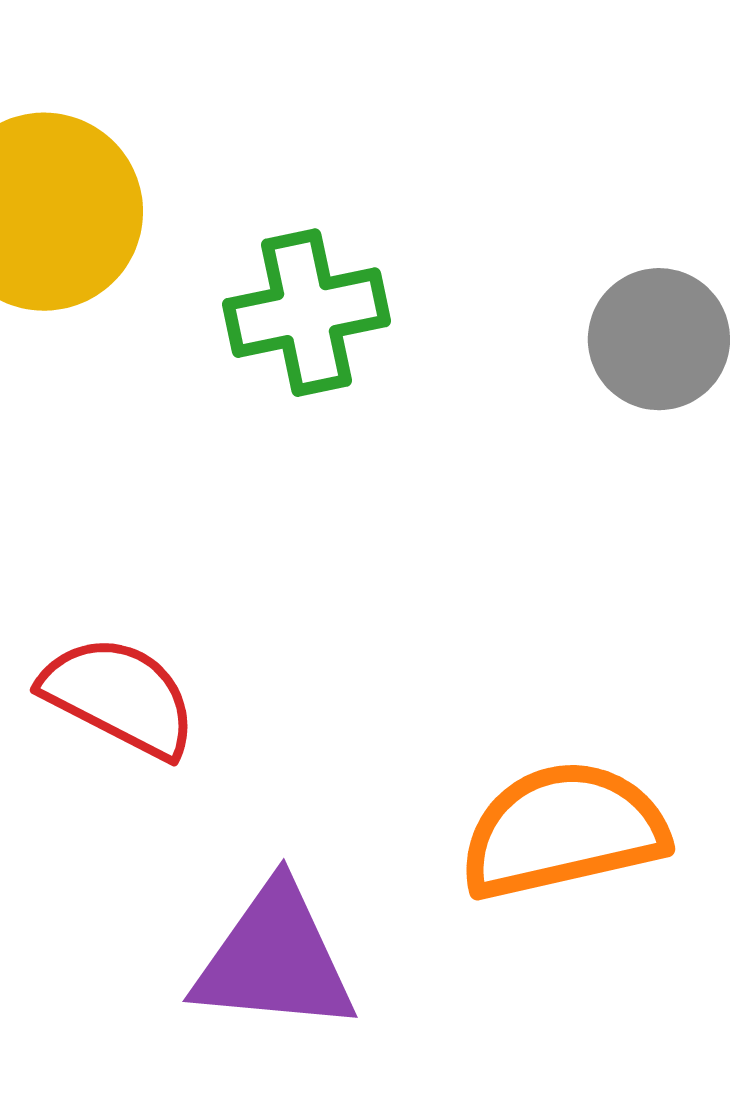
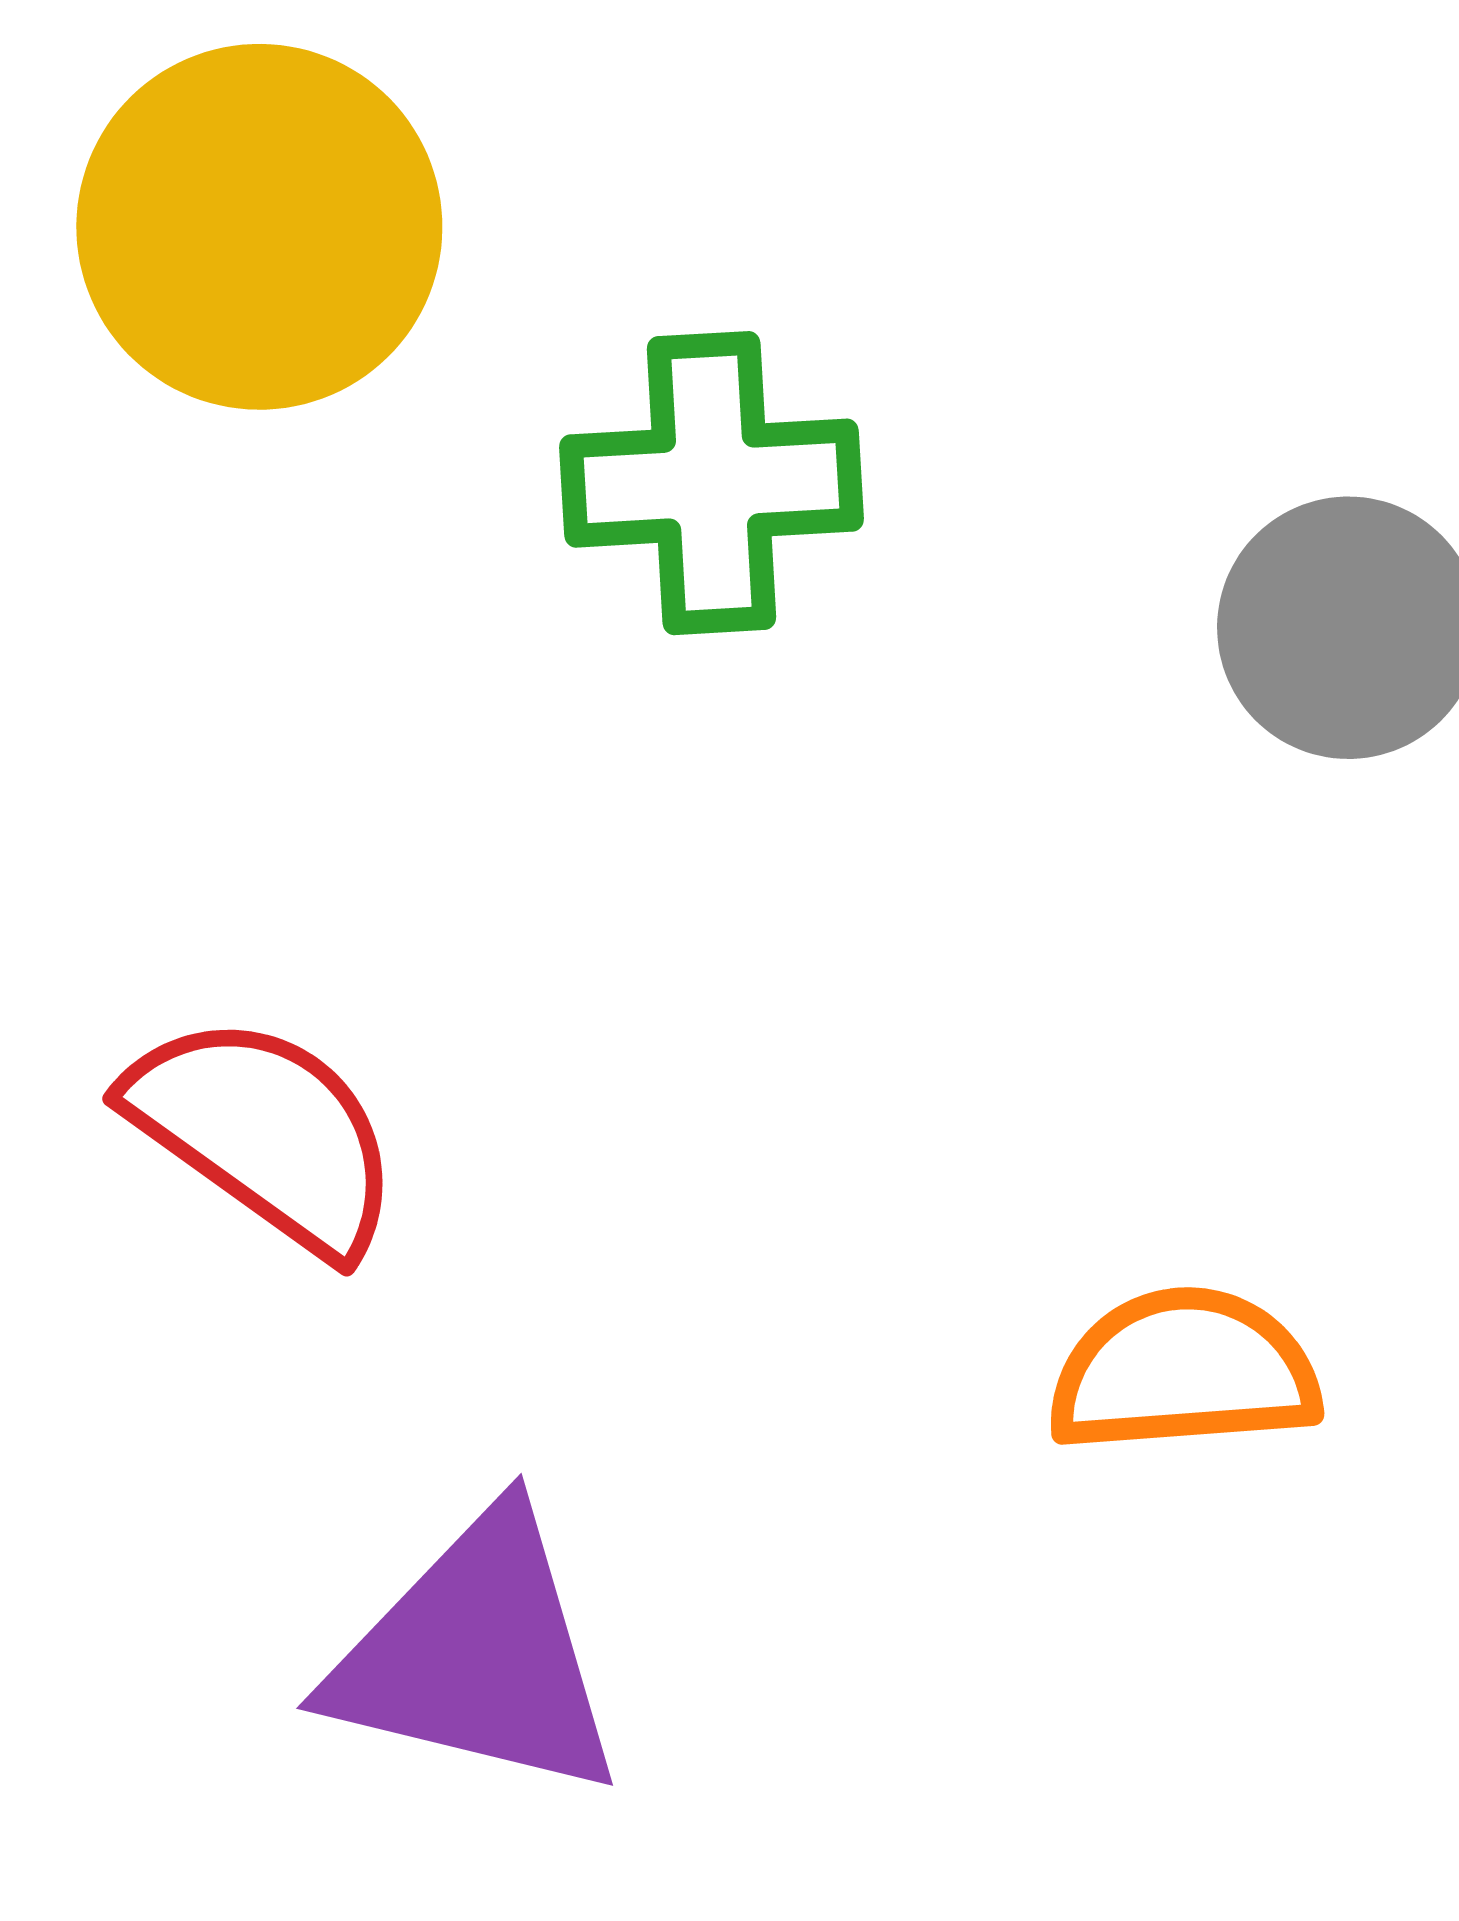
orange semicircle: (563, 830) -> (1184, 1371), moved, size x0.7

